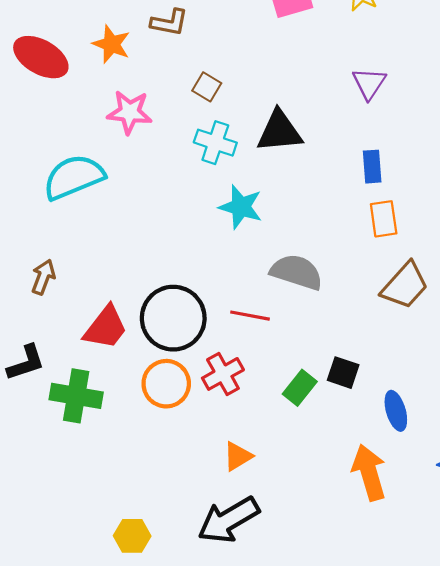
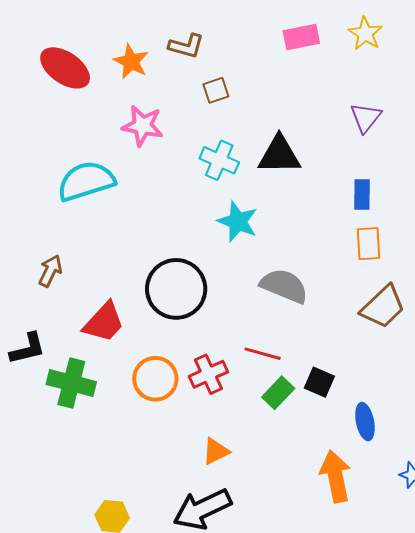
brown square: (207, 87) -> (216, 90), moved, turned 36
red line: (250, 316) -> (263, 354), moved
black circle: (173, 318) -> (176, 289), moved

